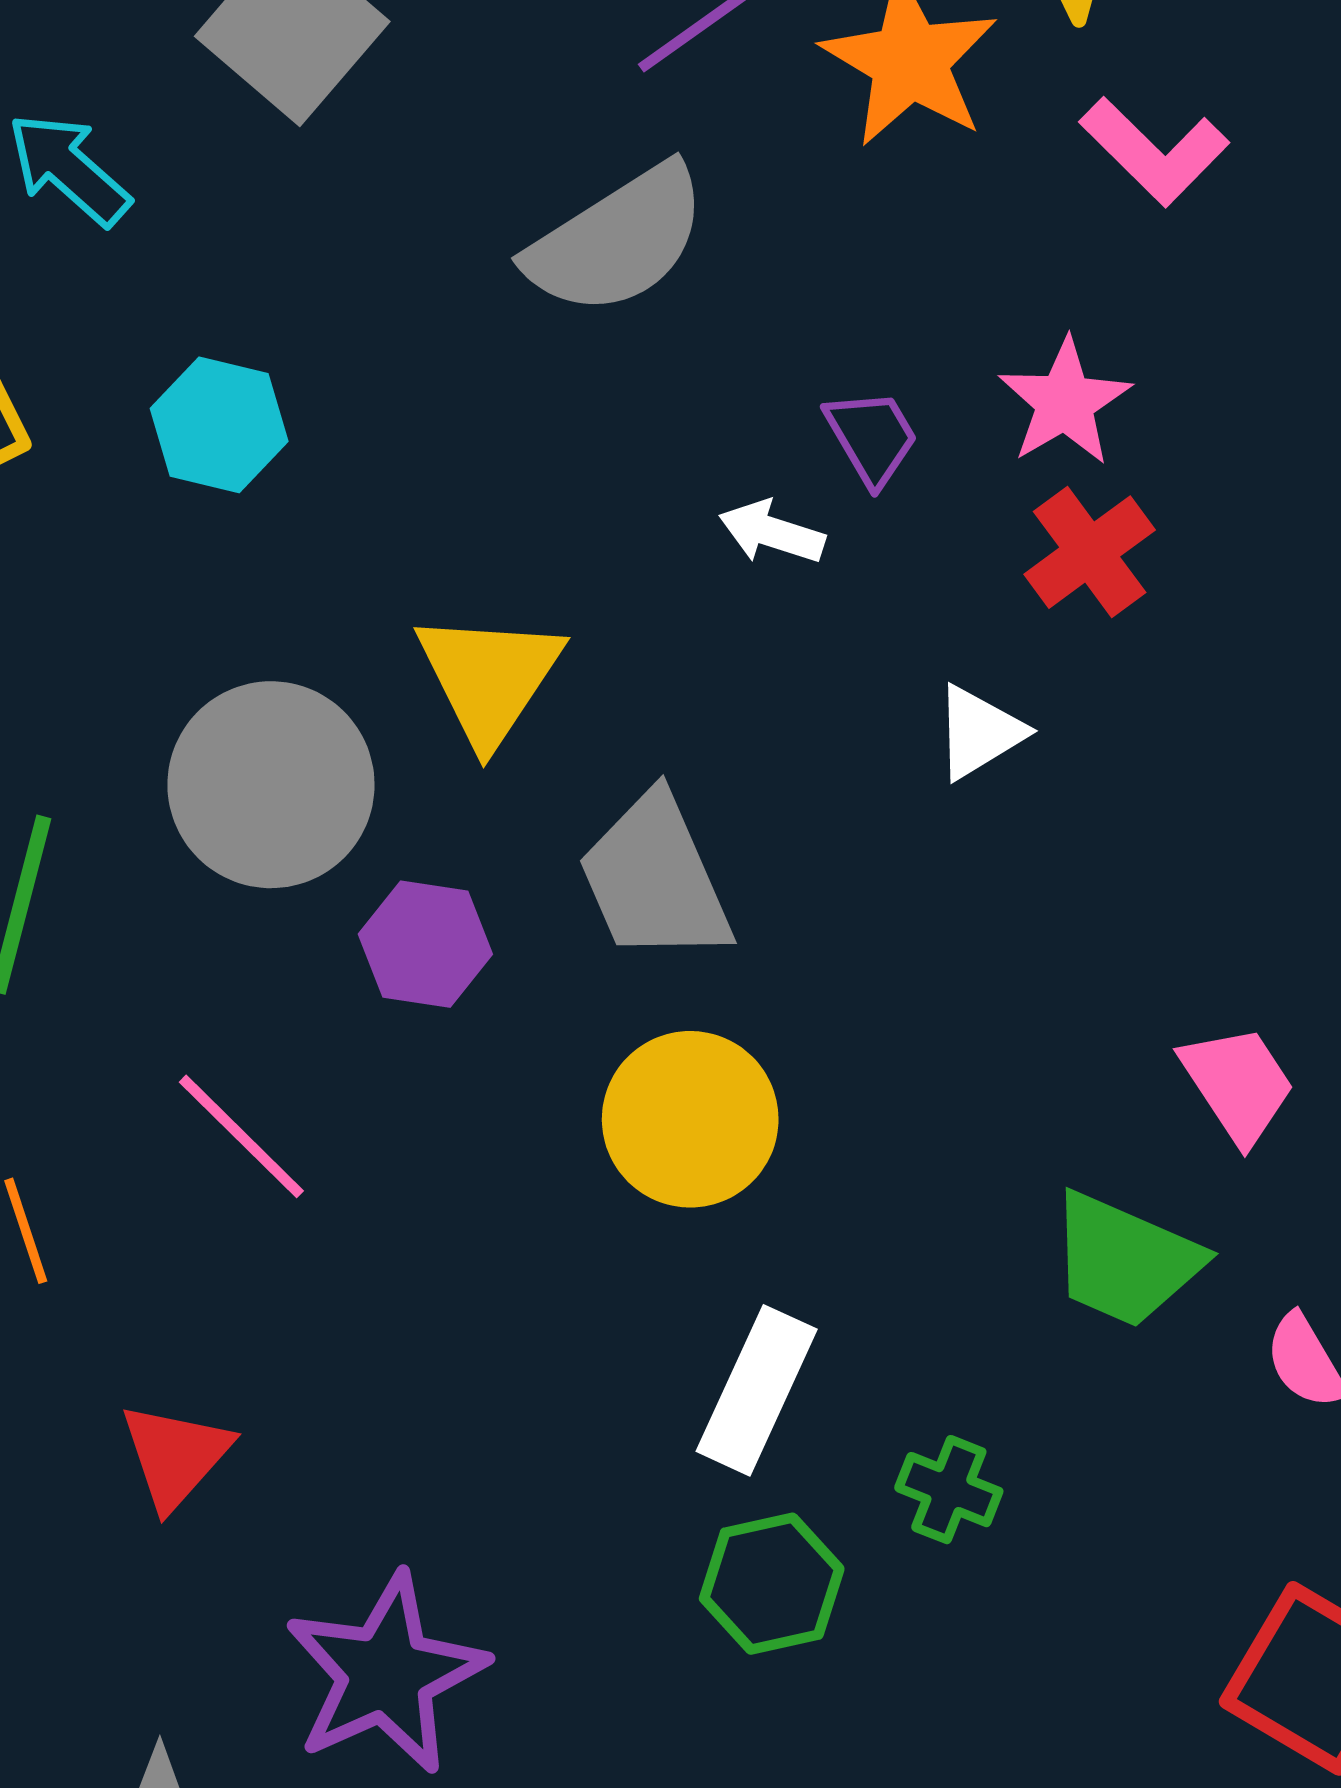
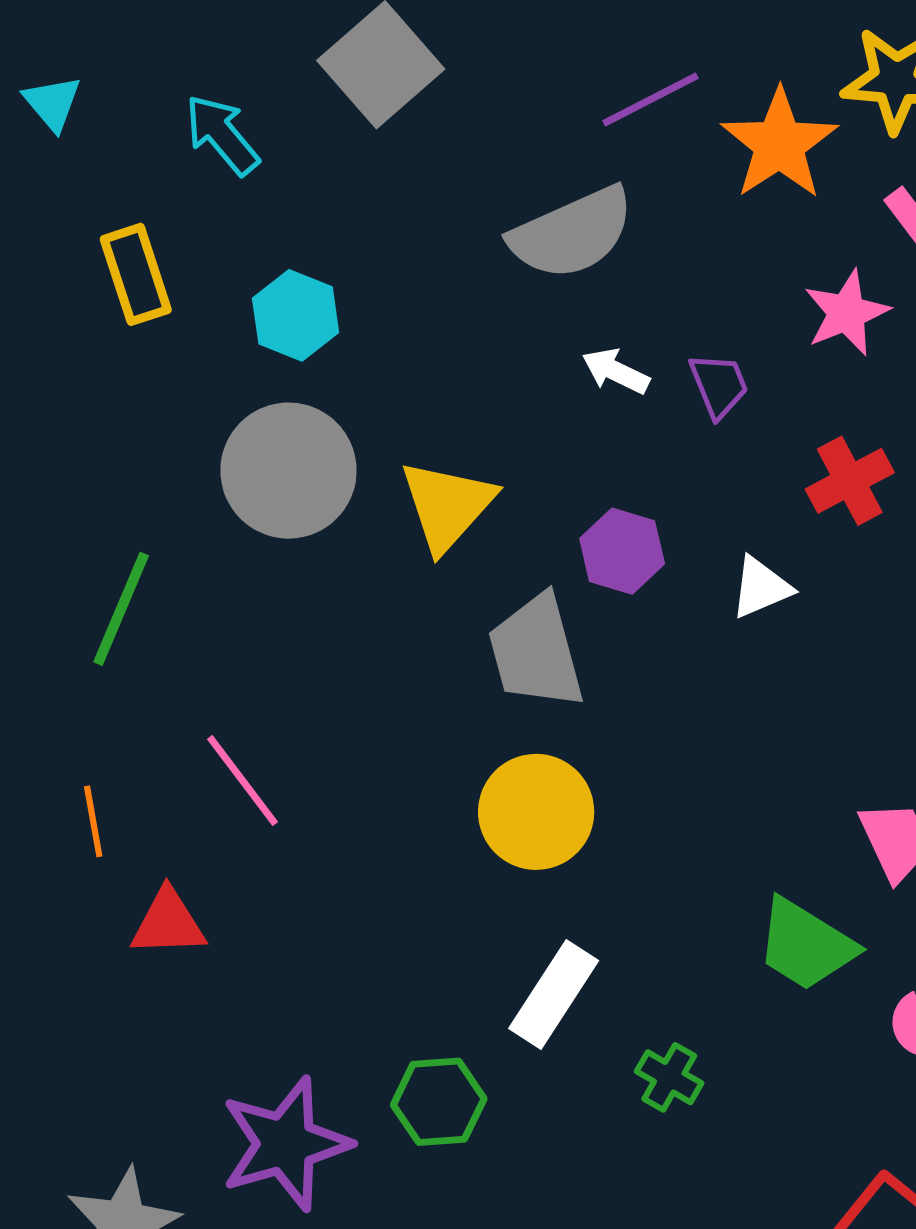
pink star: (1065, 402) -> (847, 313), moved
white arrow: (772, 532) -> (616, 371), moved
gray circle: (271, 785) -> (288, 471), moved
purple hexagon: (425, 944) -> (622, 551), moved
red triangle: (175, 1456) -> (168, 923), moved, turned 38
green hexagon: (772, 1584) -> (439, 1102), moved

